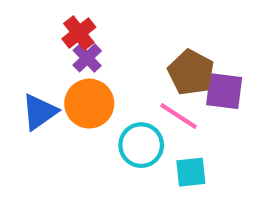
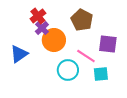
brown pentagon: (191, 72) -> (82, 20), moved
orange circle: (89, 104) -> (54, 40), moved
cyan square: (191, 172) -> (101, 74), moved

